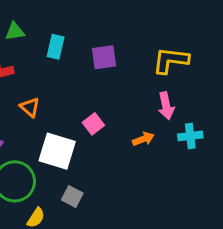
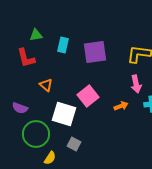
purple square: (104, 57) -> (95, 52), size x1.4
pink square: (93, 124) -> (88, 96), size x1.5

